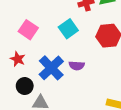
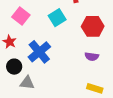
purple semicircle: (77, 66) -> (92, 57), moved

